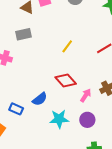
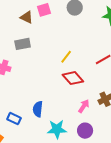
red diamond: (66, 80) -> (73, 78), moved
blue semicircle: (40, 99) -> (38, 109), turned 133

